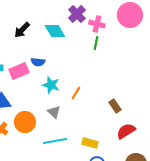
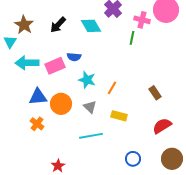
pink cross: (97, 24) -> (142, 20), moved
brown rectangle: (115, 106) -> (155, 93), moved
orange circle: (25, 122) -> (61, 104), moved
yellow rectangle: (90, 143) -> (119, 116), moved

